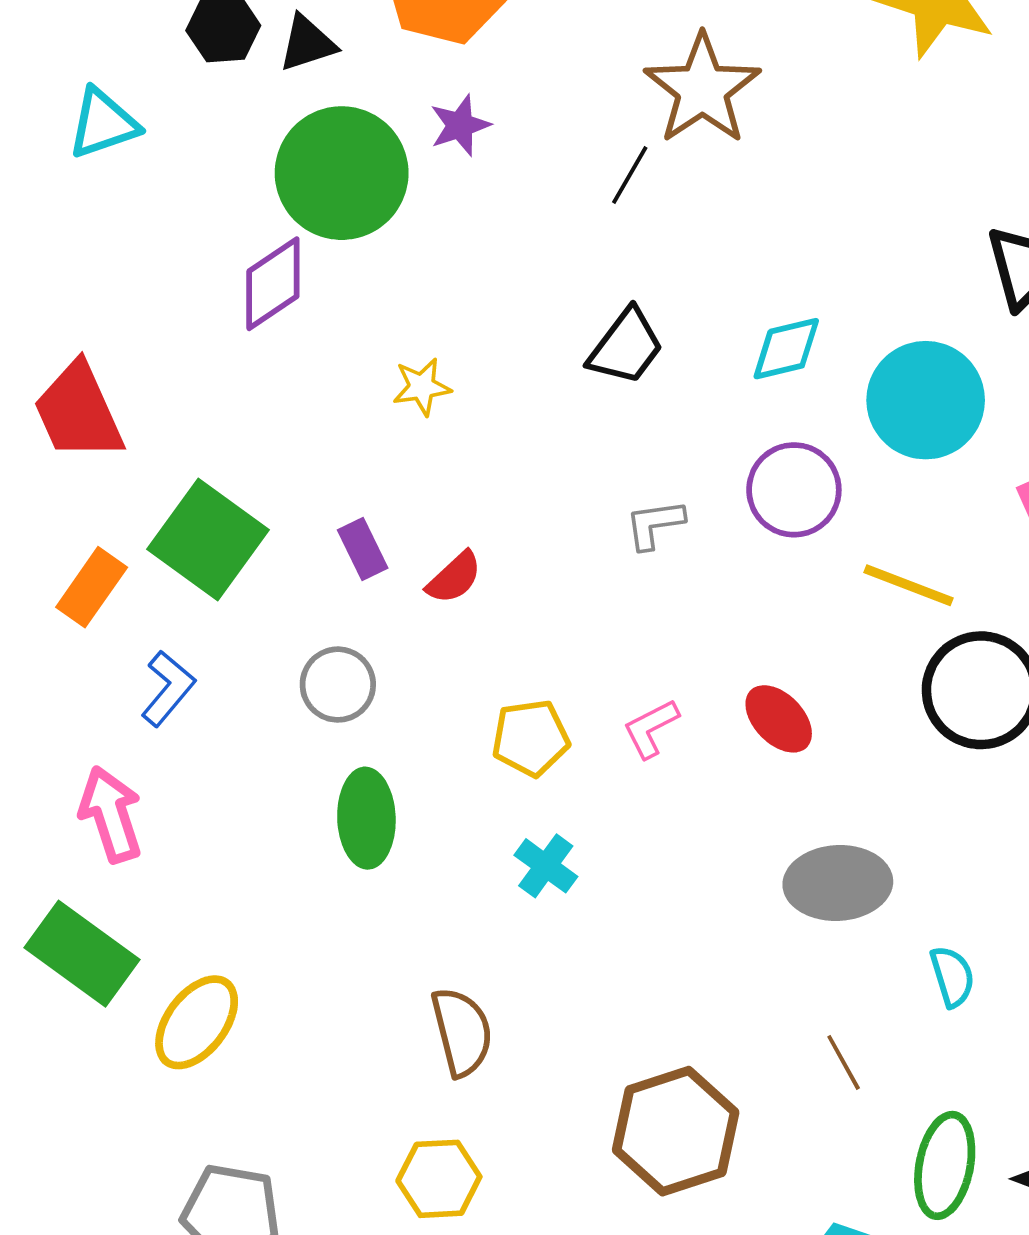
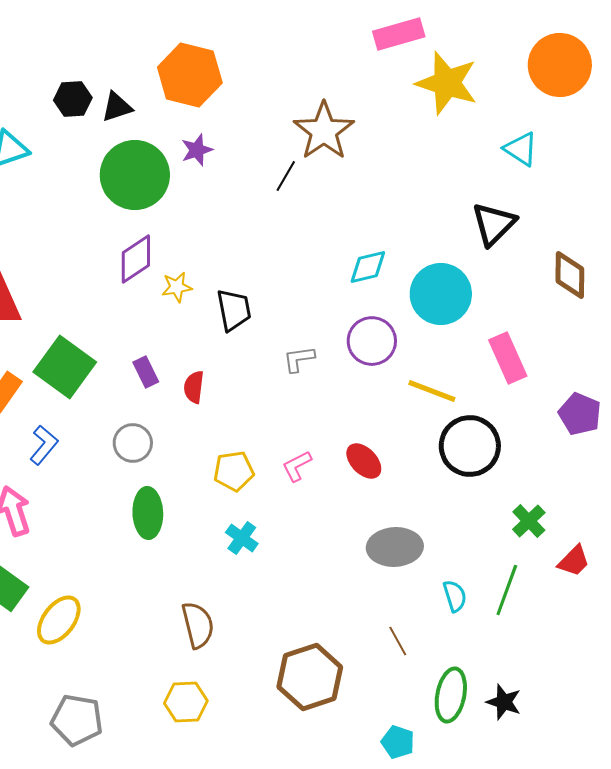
purple diamond: (273, 284) -> (136, 259), moved
black trapezoid: (626, 347) -> (234, 310), moved, turned -48
red semicircle: (454, 578) -> (194, 387), turned 140

